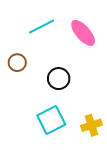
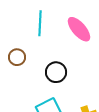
cyan line: (42, 27) -> (40, 23), turned -60

